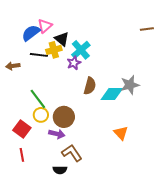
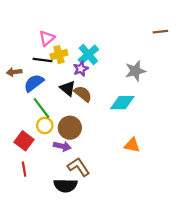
pink triangle: (45, 26) -> (47, 38), moved
blue semicircle: (31, 33) -> (34, 83), moved
black triangle: (62, 39) -> (68, 88), moved
gray star: (130, 85) -> (135, 71), moved
brown semicircle: (90, 86) -> (83, 94), moved, turned -66
orange triangle: (121, 133) -> (132, 145), turned -35
black semicircle: (60, 170) -> (65, 186), size x1.5

